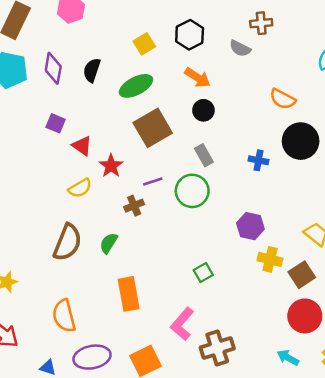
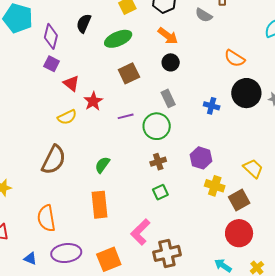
purple diamond: (53, 68) -> (51, 36), moved
brown square: (153, 128) -> (129, 73), size x0.7
brown cross: (134, 206) -> (158, 162), moved
green semicircle: (109, 243) -> (102, 165), moved

